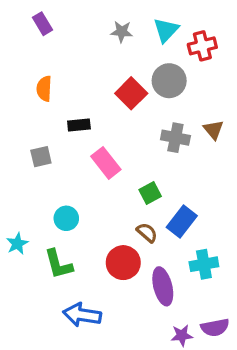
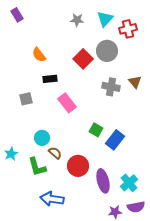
purple rectangle: (43, 24) -> (17, 15), moved
orange semicircle: (44, 89) -> (39, 55), moved, turned -42
green square: (150, 193) -> (96, 130), moved, turned -32
brown semicircle: (147, 233) -> (55, 153), moved
cyan cross: (204, 264) -> (129, 183), moved, turned -30

